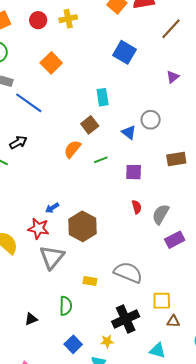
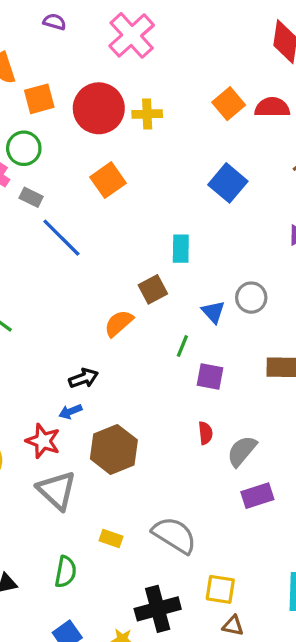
red circle: (38, 20) -> (99, 108), size x1.8
black arrow: (18, 142) -> (83, 378), moved
green line: (101, 160) -> (182, 346), moved, turned -56
gray triangle: (52, 257) -> (57, 490), turned -36

